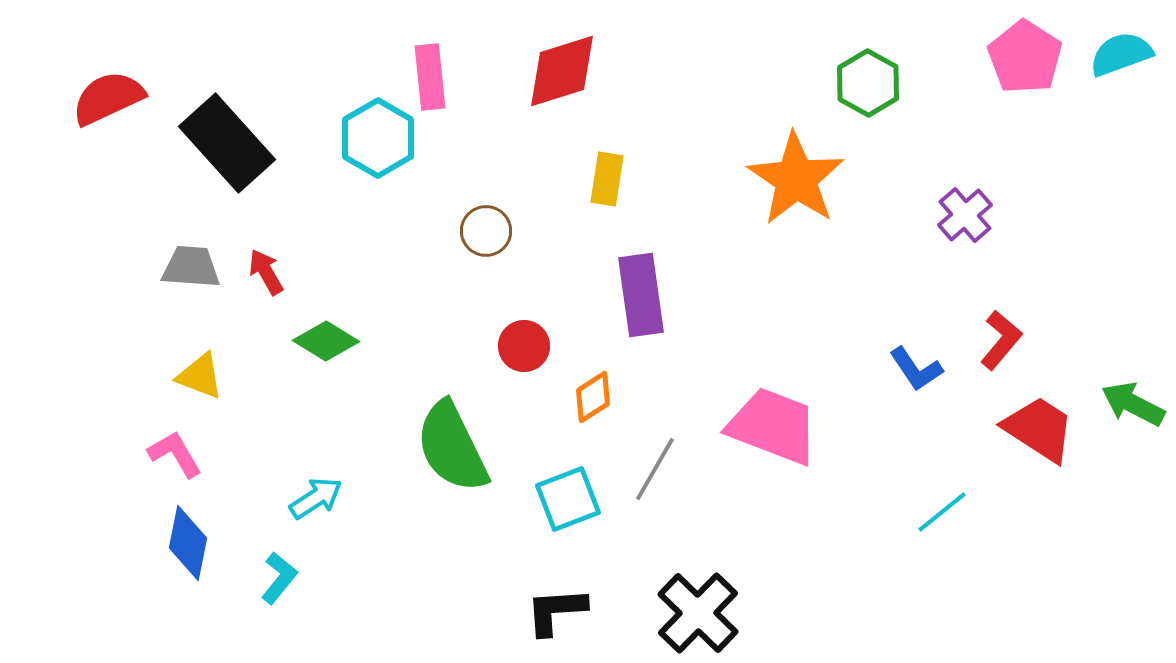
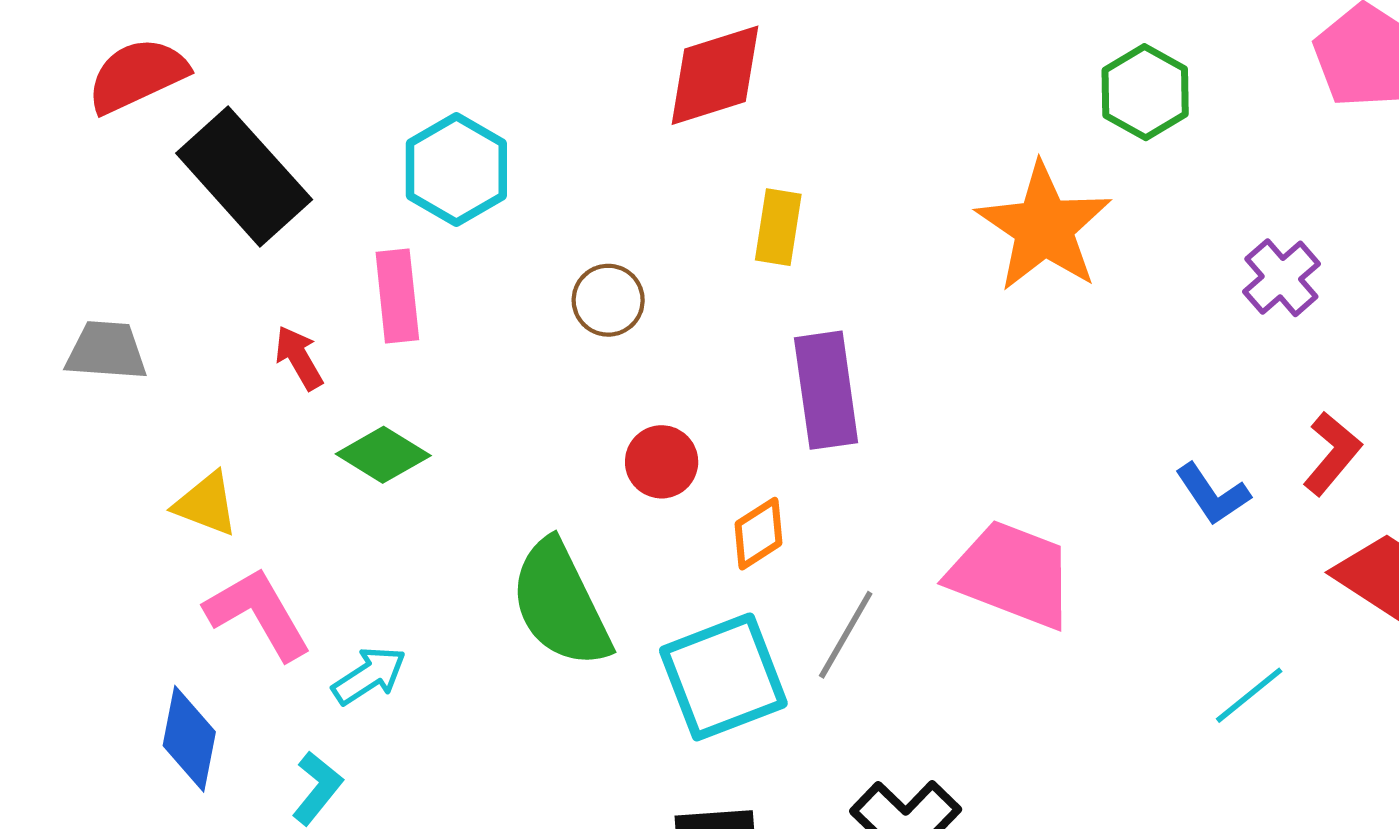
pink rectangle: (430, 77) -> (397, 296), moved
red semicircle: (108, 98) -> (137, 75), moved
gray trapezoid: (191, 267) -> (106, 351), moved
pink L-shape: (175, 454) -> (258, 614), moved, size x1.4
cyan square: (568, 499) -> (723, 677), size x1.4

